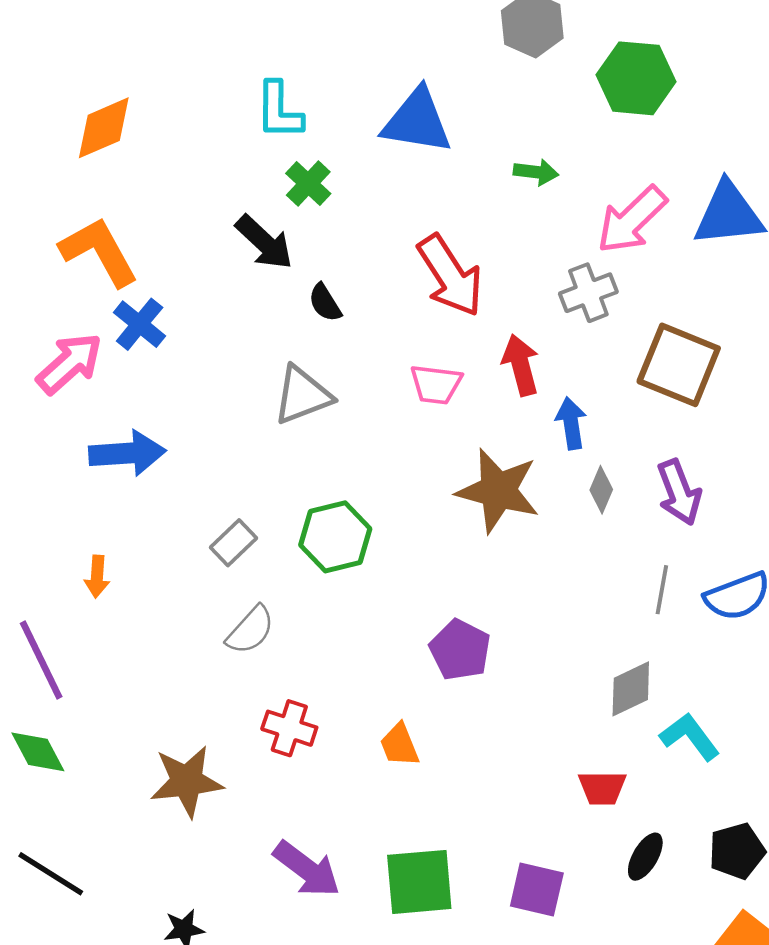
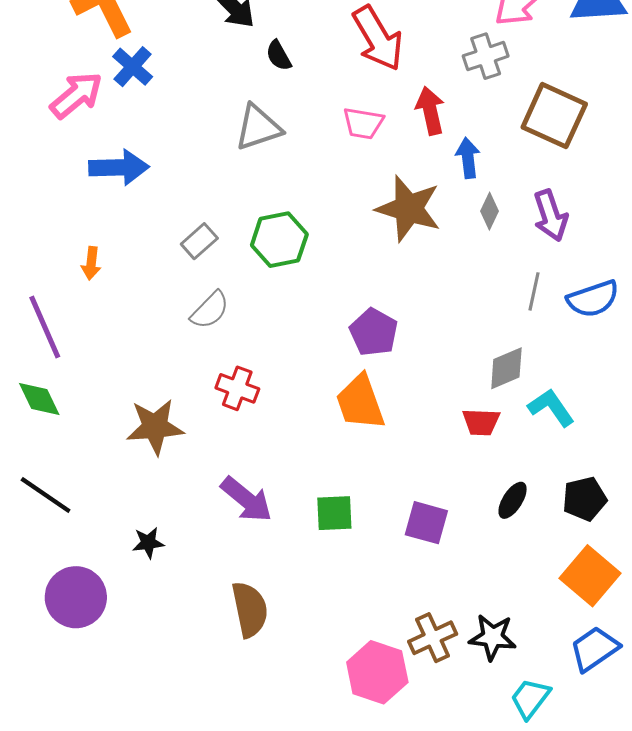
orange trapezoid: (399, 745) -> (360, 402), moved, size x1.6
red trapezoid: (602, 788) -> (481, 422), moved
green square: (419, 882) -> (334, 513), size x0.7

